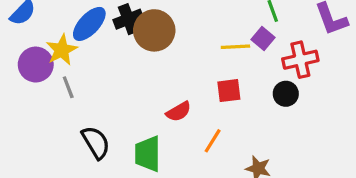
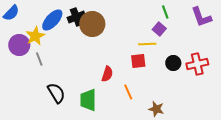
yellow line: (235, 47) -> (147, 44), moved
red cross: (300, 60) -> (197, 64), moved
red semicircle: (179, 112) -> (107, 74), turned -42
orange line: (213, 141) -> (128, 92), turned -56

